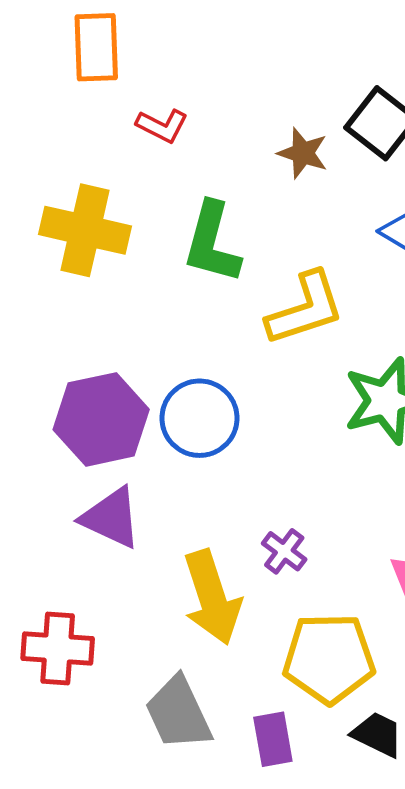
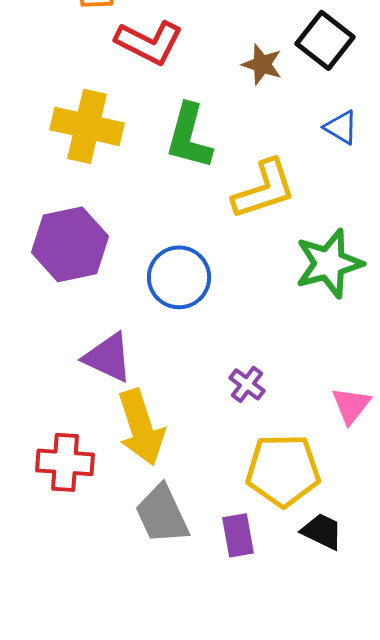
red L-shape: (162, 126) -> (149, 42), size x1.6
purple hexagon: (101, 419) -> (70, 244), moved
yellow arrow: (212, 597) -> (141, 427), moved

